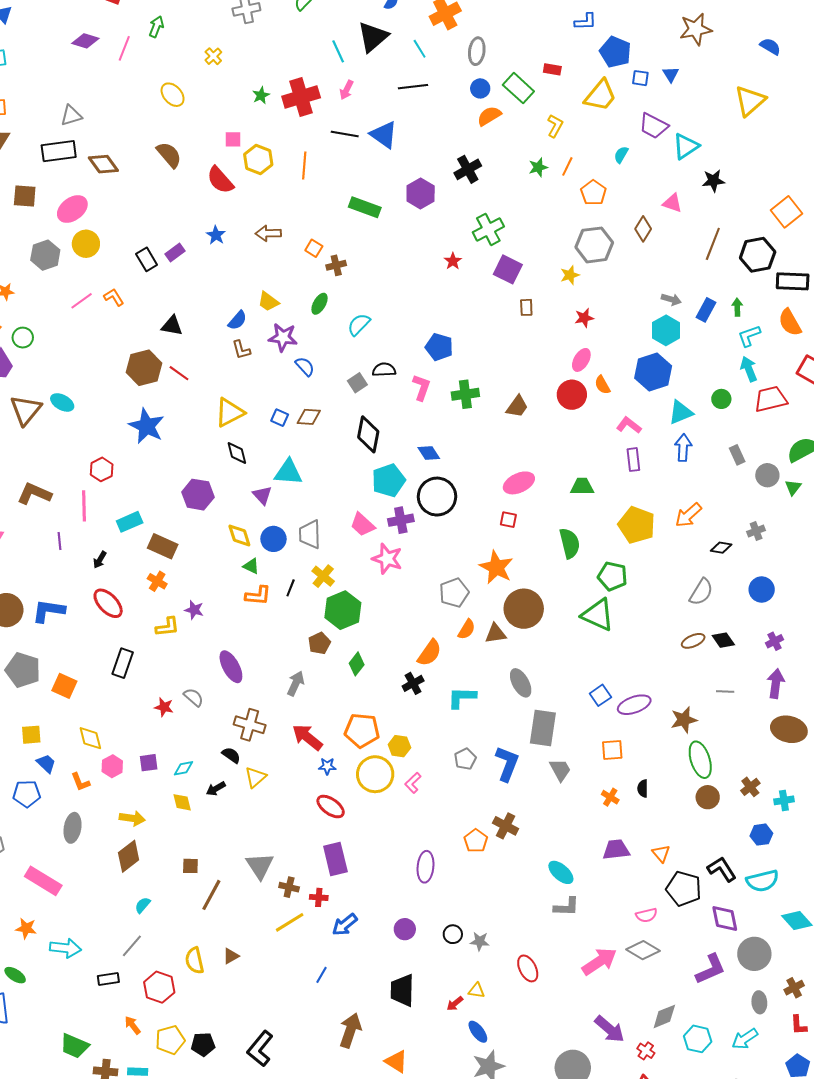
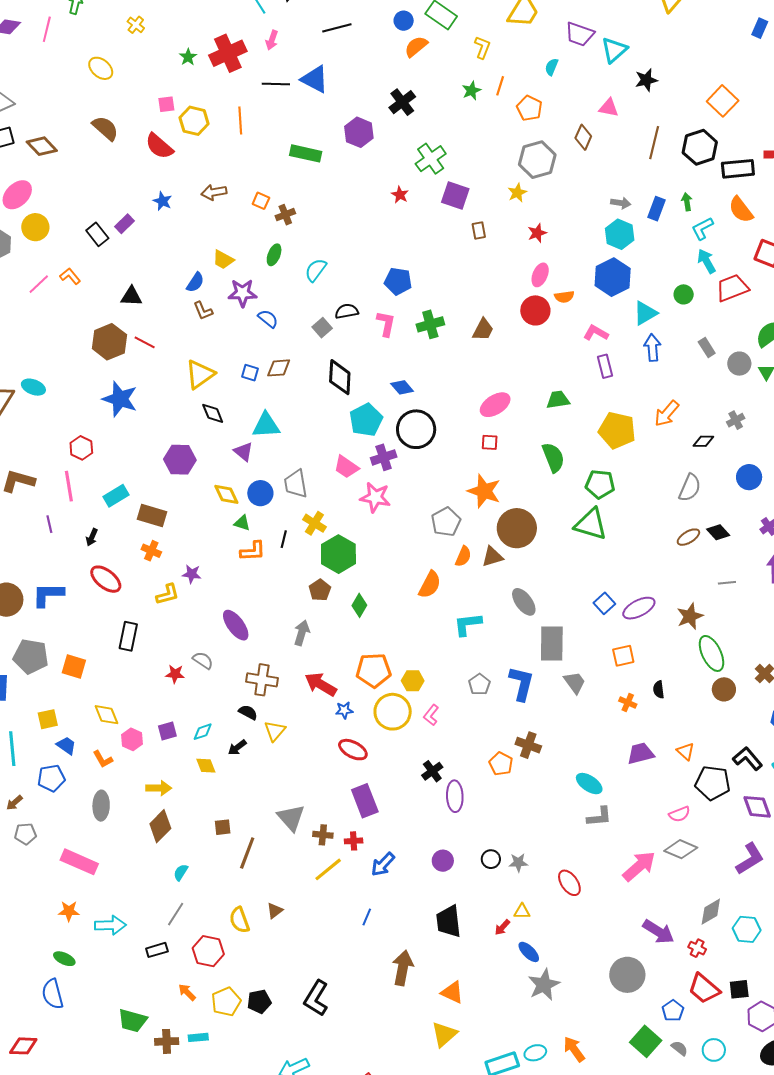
orange semicircle: (602, 385) -> (564, 297), turned -60
black cross: (413, 683) -> (432, 771), moved

